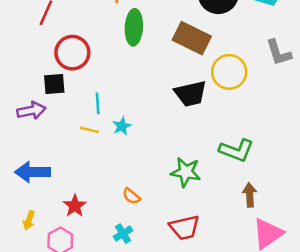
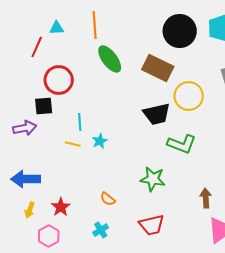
green ellipse: (134, 27) -> (110, 59), turned -40
green L-shape: (236, 150) -> (182, 144), moved
yellow arrow: (29, 220) -> (30, 210), moved

